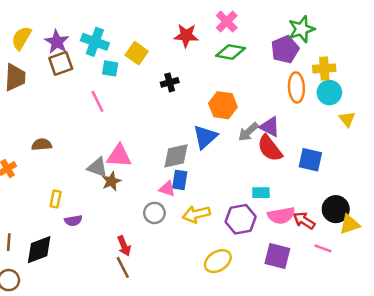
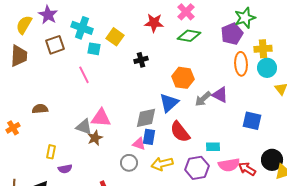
purple star: (57, 42) -> (48, 15), moved
red semicircle: (270, 148) -> (180, 132), moved

